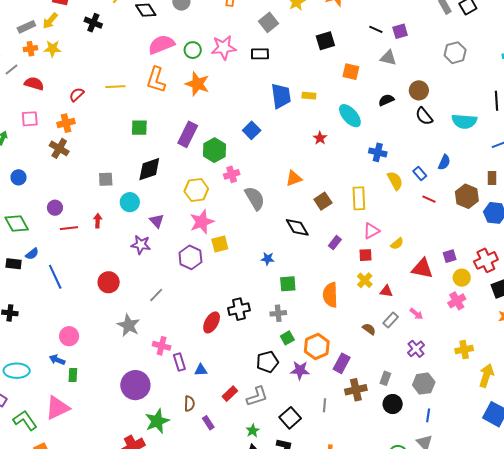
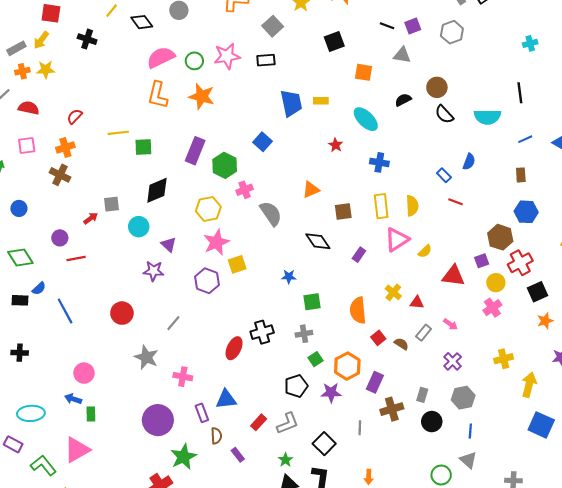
gray hexagon: (455, 53) -> (452, 32), moved
yellow line: (115, 87) -> (118, 133), moved
blue cross: (378, 152) -> (379, 162), moved
yellow semicircle: (395, 181) -> (412, 206), moved, turned 30
brown hexagon: (467, 196) -> (500, 237), moved
brown square: (323, 201) -> (343, 212), turned 30
red arrow: (98, 221) -> (91, 218), moved, turned 56
pink triangle: (371, 231) -> (397, 240), size x1.4
red square: (366, 255) -> (378, 338), moved, turned -32
purple rectangle: (179, 362) -> (202, 413), moved
blue triangle: (201, 370) -> (226, 399), size x1.5

